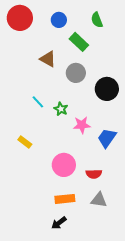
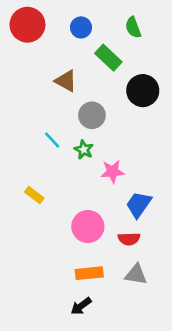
gray circle: (76, 73) -> (92, 115), moved
black circle: (107, 89) -> (143, 91), moved
blue trapezoid: (107, 138) -> (139, 205), moved

